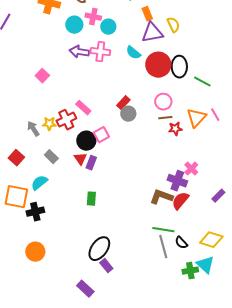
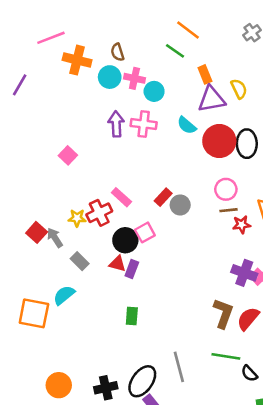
cyan circle: (74, 25) -> (110, 77), moved
purple arrow: (79, 52) -> (116, 124), turned 78
red rectangle: (123, 103) -> (163, 197), moved
gray arrow: (33, 129) -> (55, 238), moved
red square: (16, 158) -> (37, 232), moved
red triangle: (80, 159) -> (118, 264), turned -40
purple cross: (177, 181) -> (244, 273), moved
brown L-shape: (161, 197) -> (223, 313), turned 90
black cross: (35, 212) -> (106, 388), moved
gray line: (163, 247) -> (179, 367), moved

